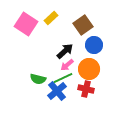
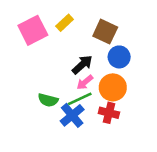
pink square: (26, 24) -> (33, 30), turned 30
brown square: (83, 25) -> (105, 32), turned -30

